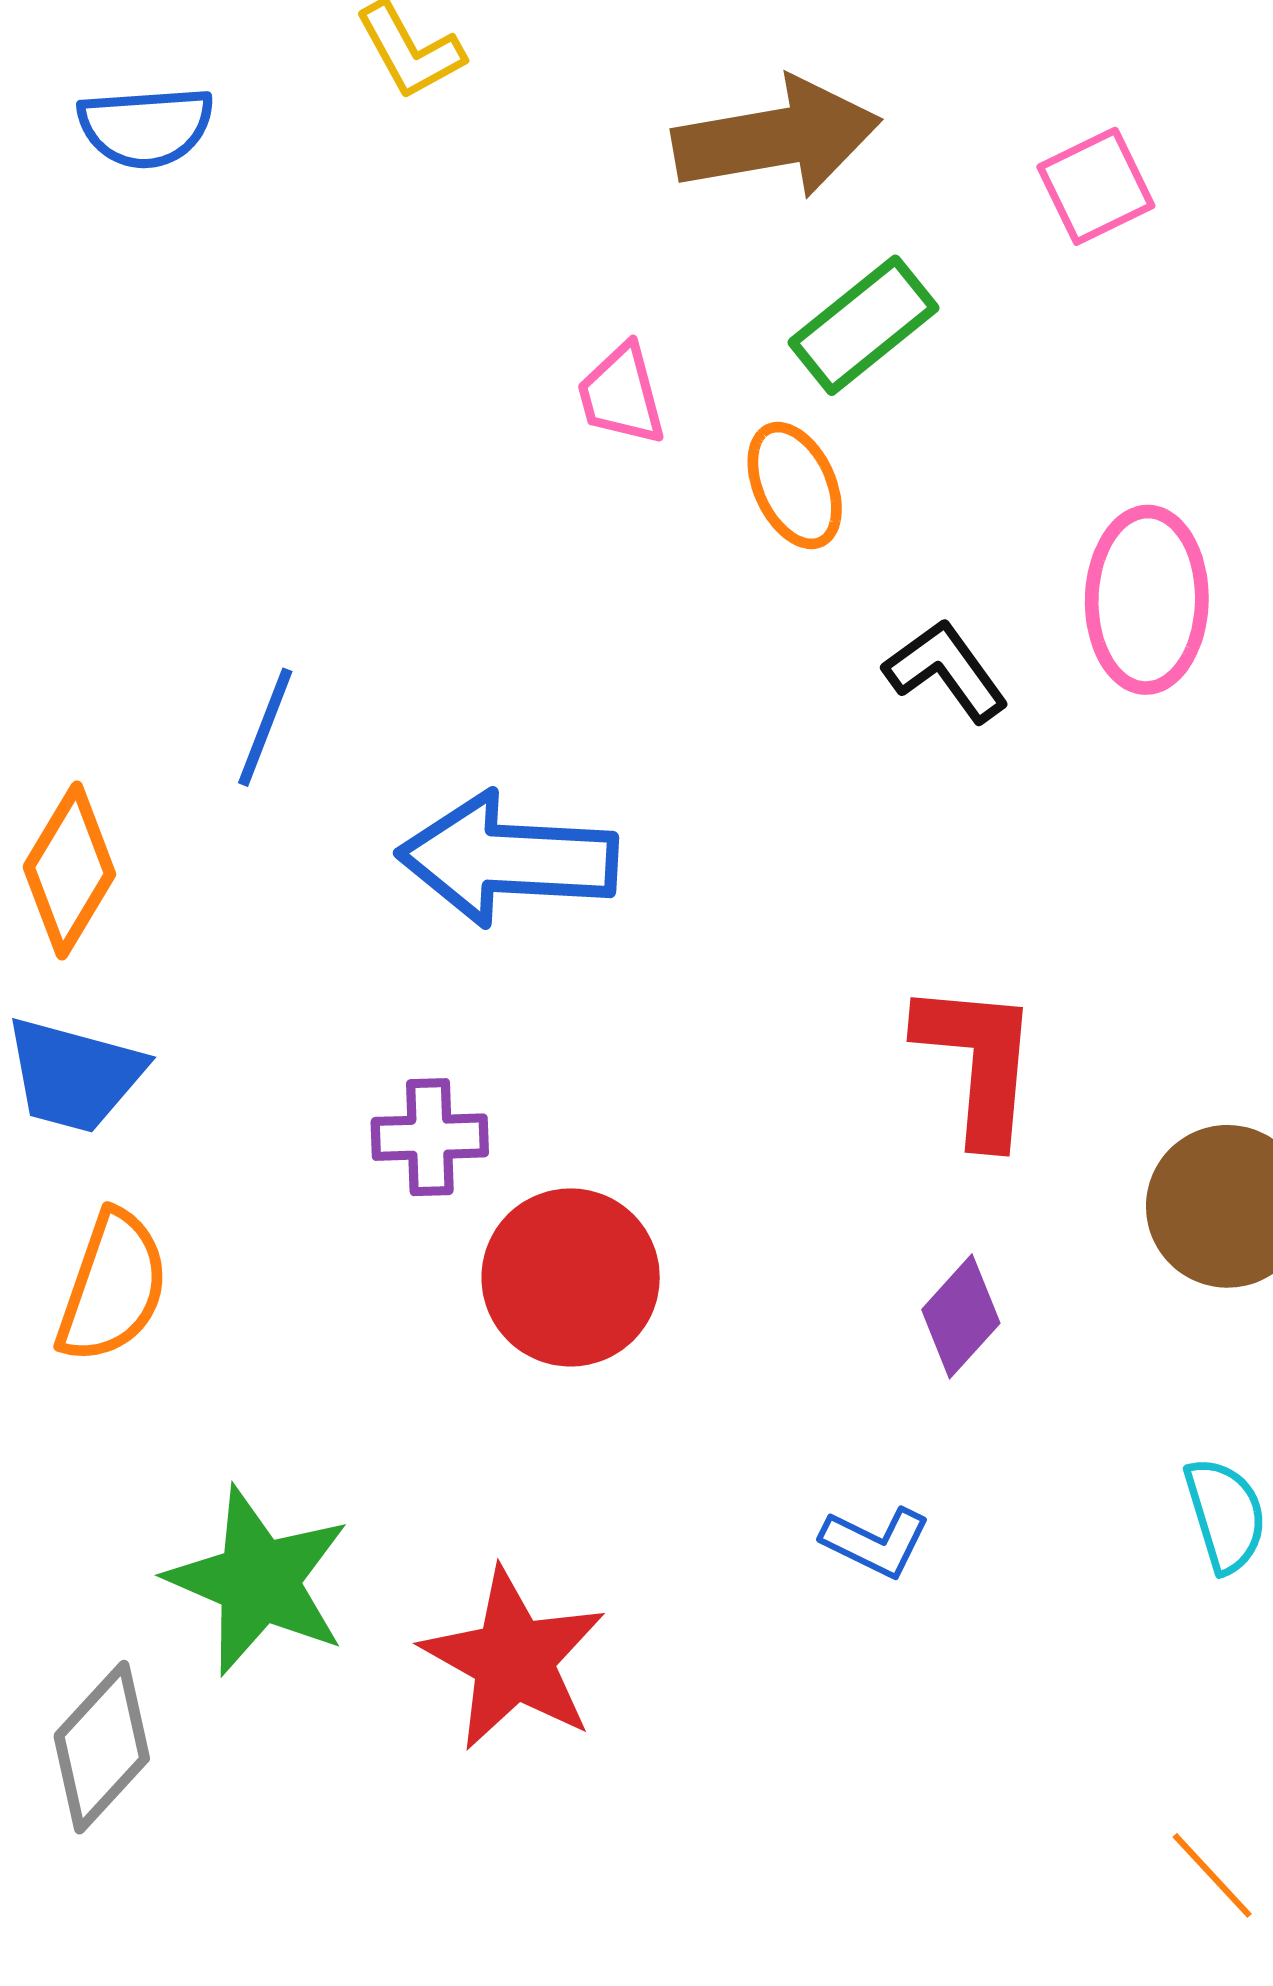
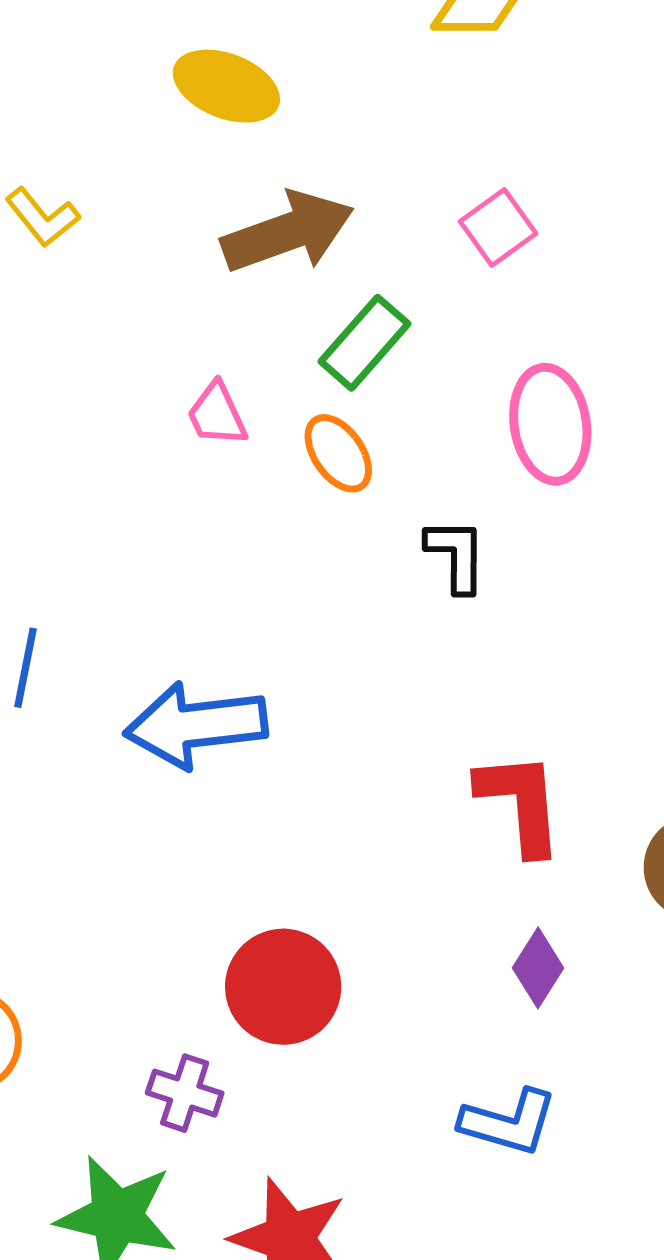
pink ellipse: (1147, 600) -> (550, 424), moved
black L-shape: (946, 671) -> (456, 555), turned 46
purple cross: (430, 1137) -> (185, 1093), moved, turned 30
blue L-shape: (876, 1542) -> (509, 1122), size x1.4

